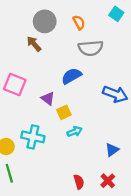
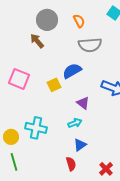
purple triangle: (48, 98) -> (83, 103), moved
yellow square: (64, 112) -> (54, 85), moved
blue triangle: (112, 150) -> (80, 145), moved
red semicircle: (79, 182) -> (71, 164), moved

